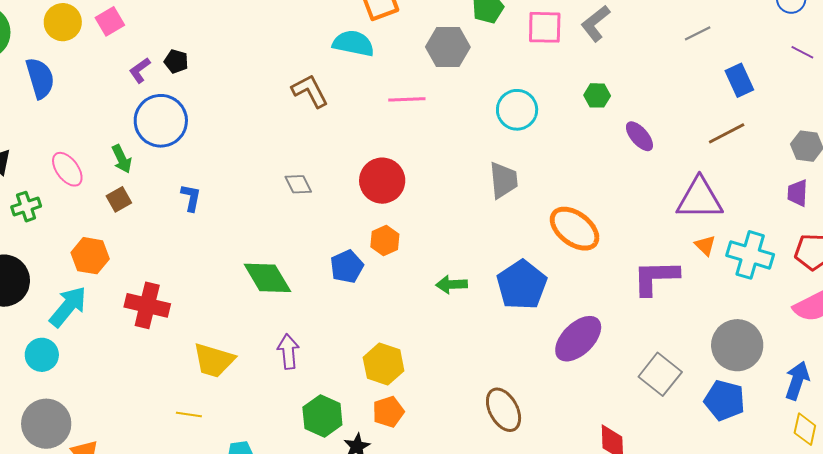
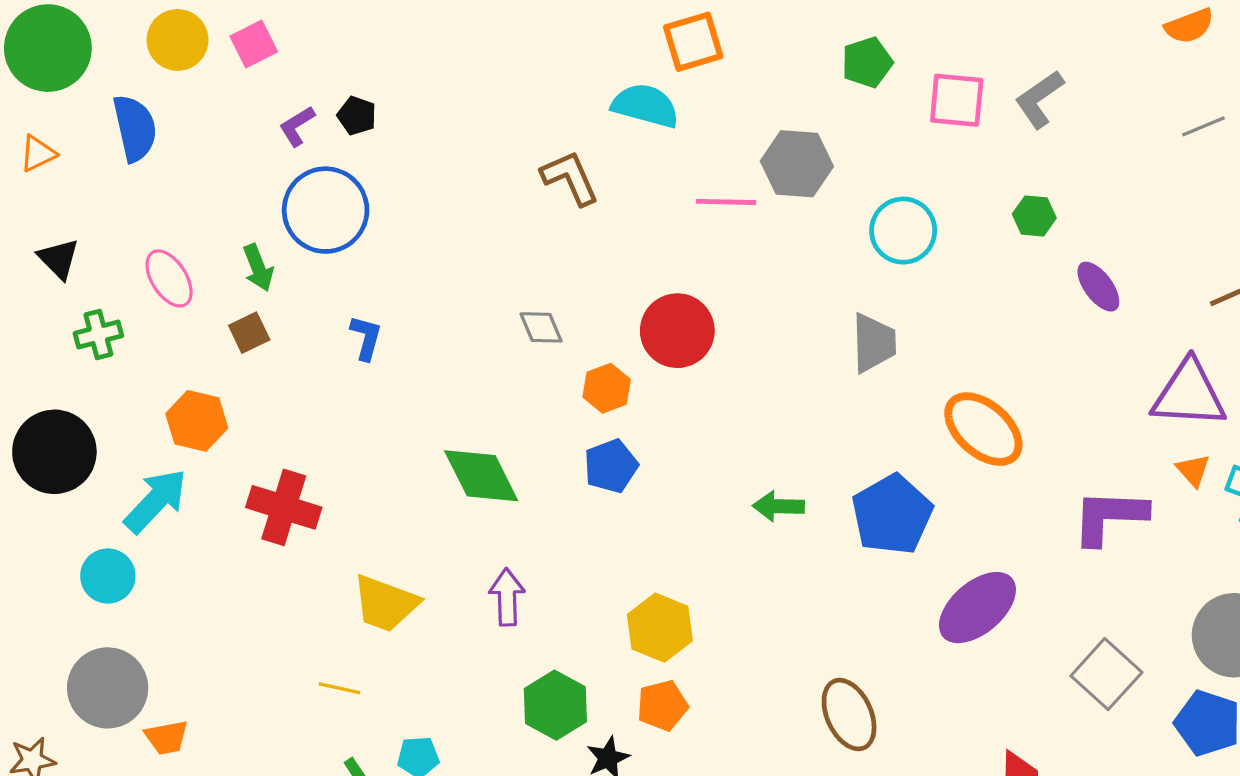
gray hexagon: (448, 47) -> (797, 164), moved
orange hexagon: (385, 241) -> (607, 388), moved

